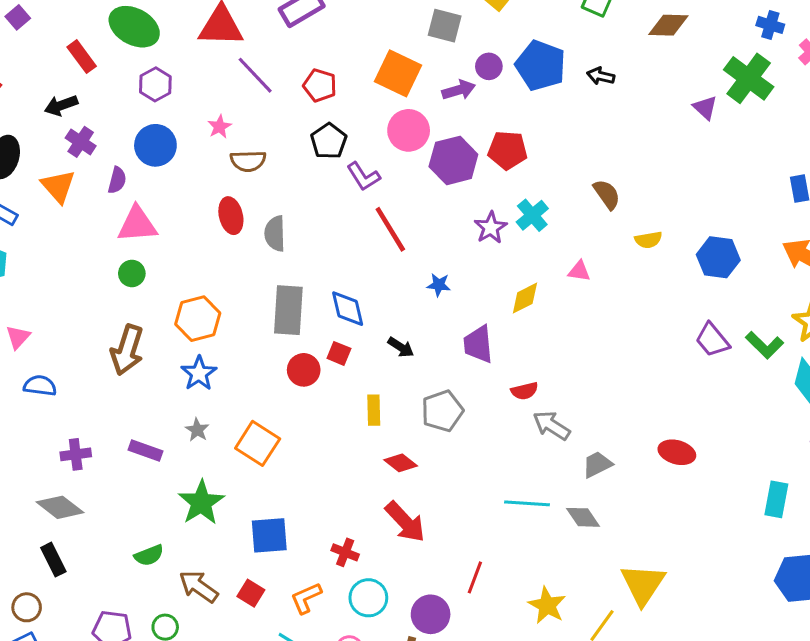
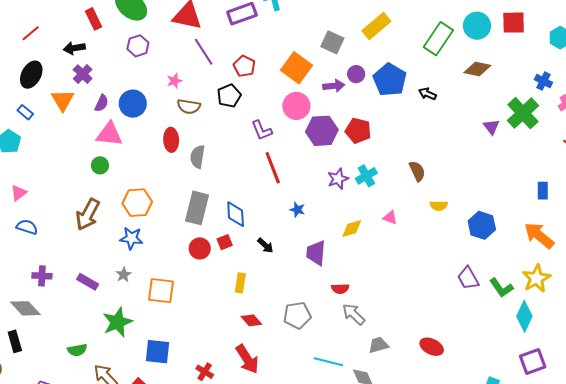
black pentagon: (329, 141) -> (229, 96), moved
blue circle: (155, 145) -> (133, 104), moved
red square: (339, 353) -> (225, 242), turned 35
blue star: (199, 373) -> (131, 238), turned 30
gray pentagon: (442, 411) -> (297, 315), moved
orange square: (258, 443) -> (161, 291), turned -36

